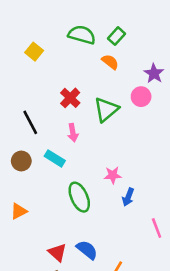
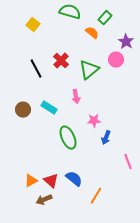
green rectangle: (117, 36) -> (105, 18), moved
black line: (30, 122) -> (36, 69), moved
pink arrow: (73, 133) -> (76, 97), moved
orange triangle: (19, 211) -> (31, 181), moved

